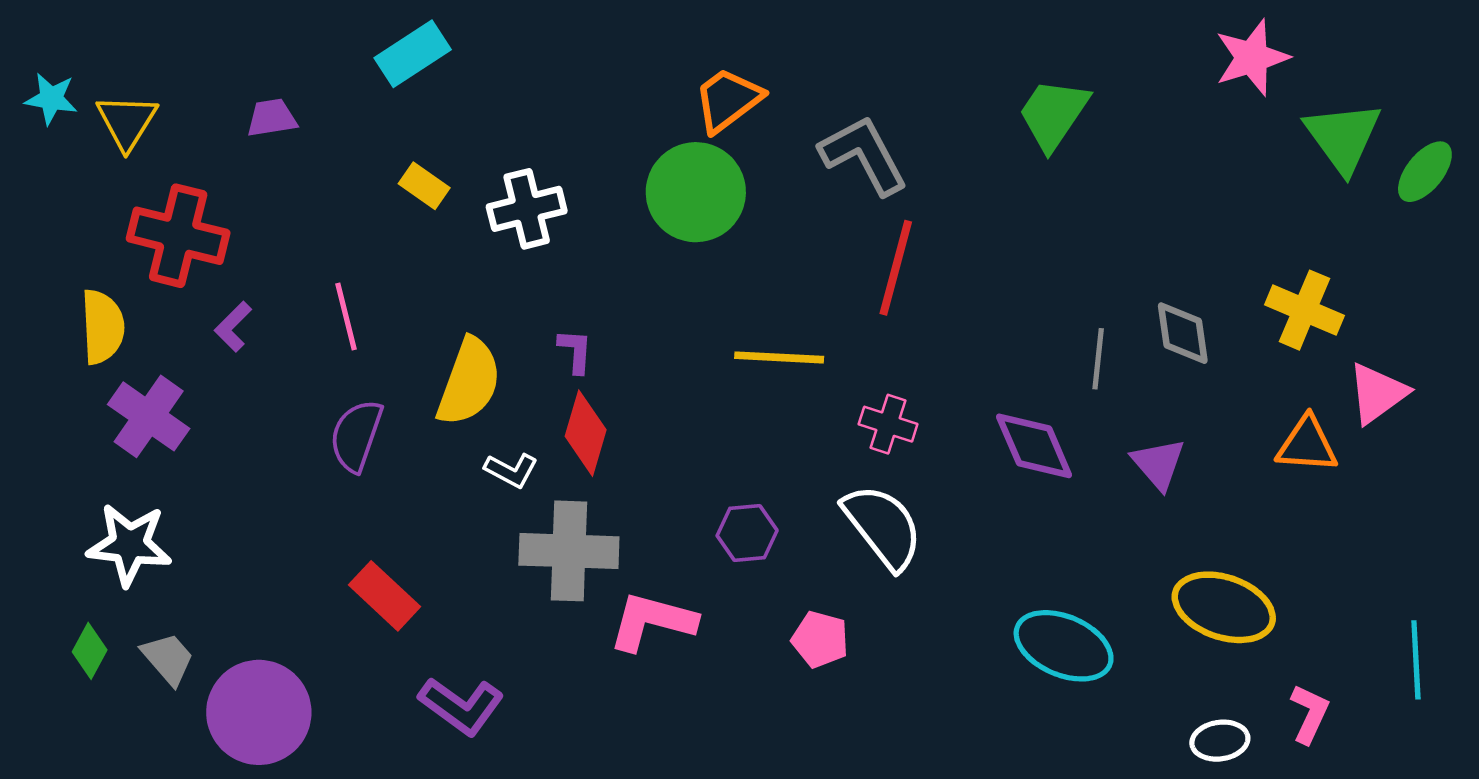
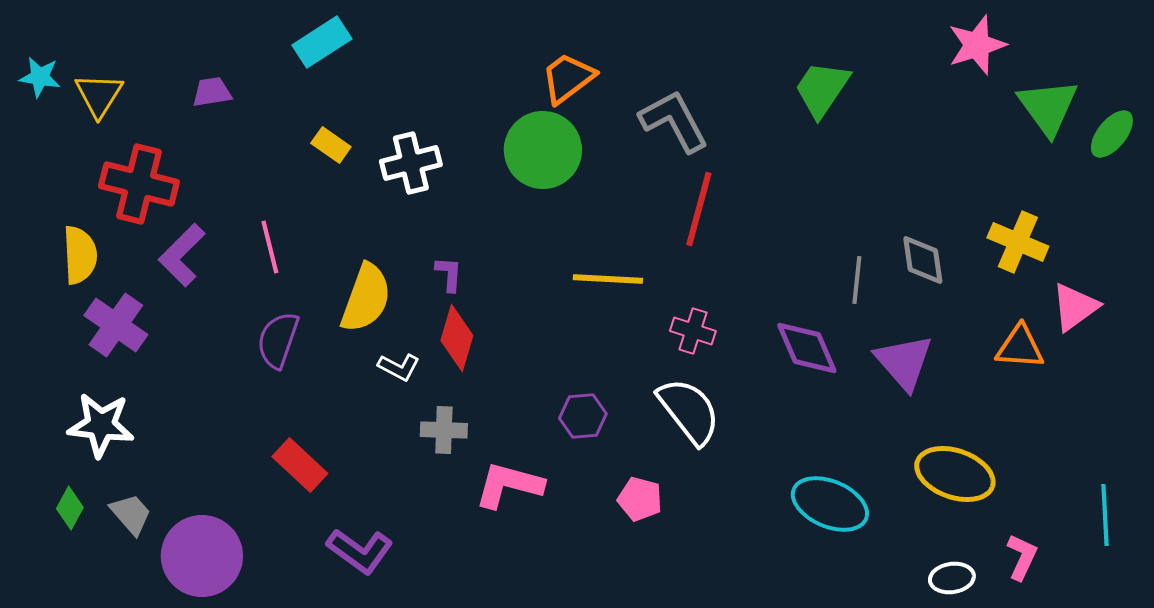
purple L-shape: (233, 327) -> (182, 255), size x1.6
purple triangle: (1158, 464) -> (904, 362), size x1.4
gray cross: (569, 551) -> (444, 430), size x0.6

